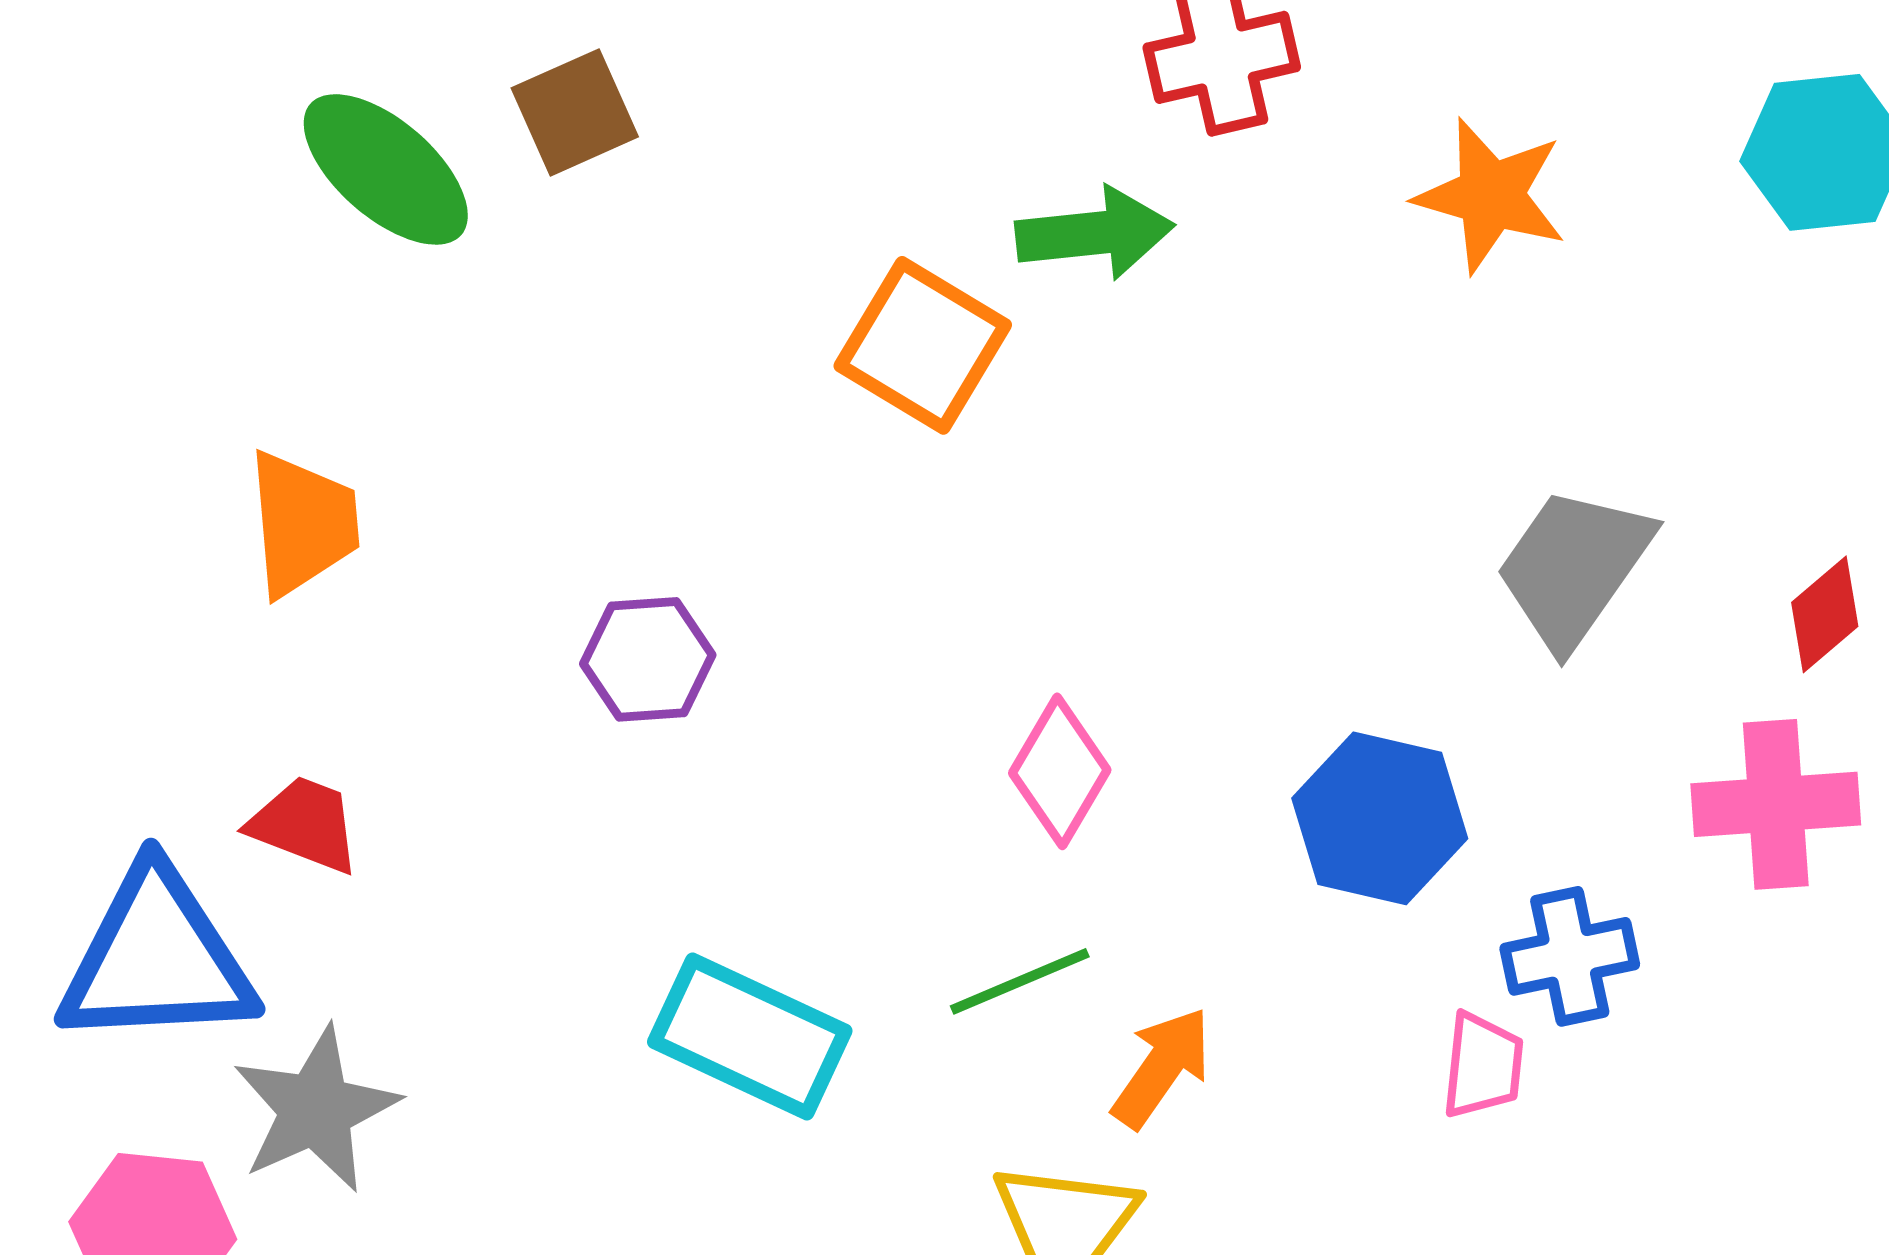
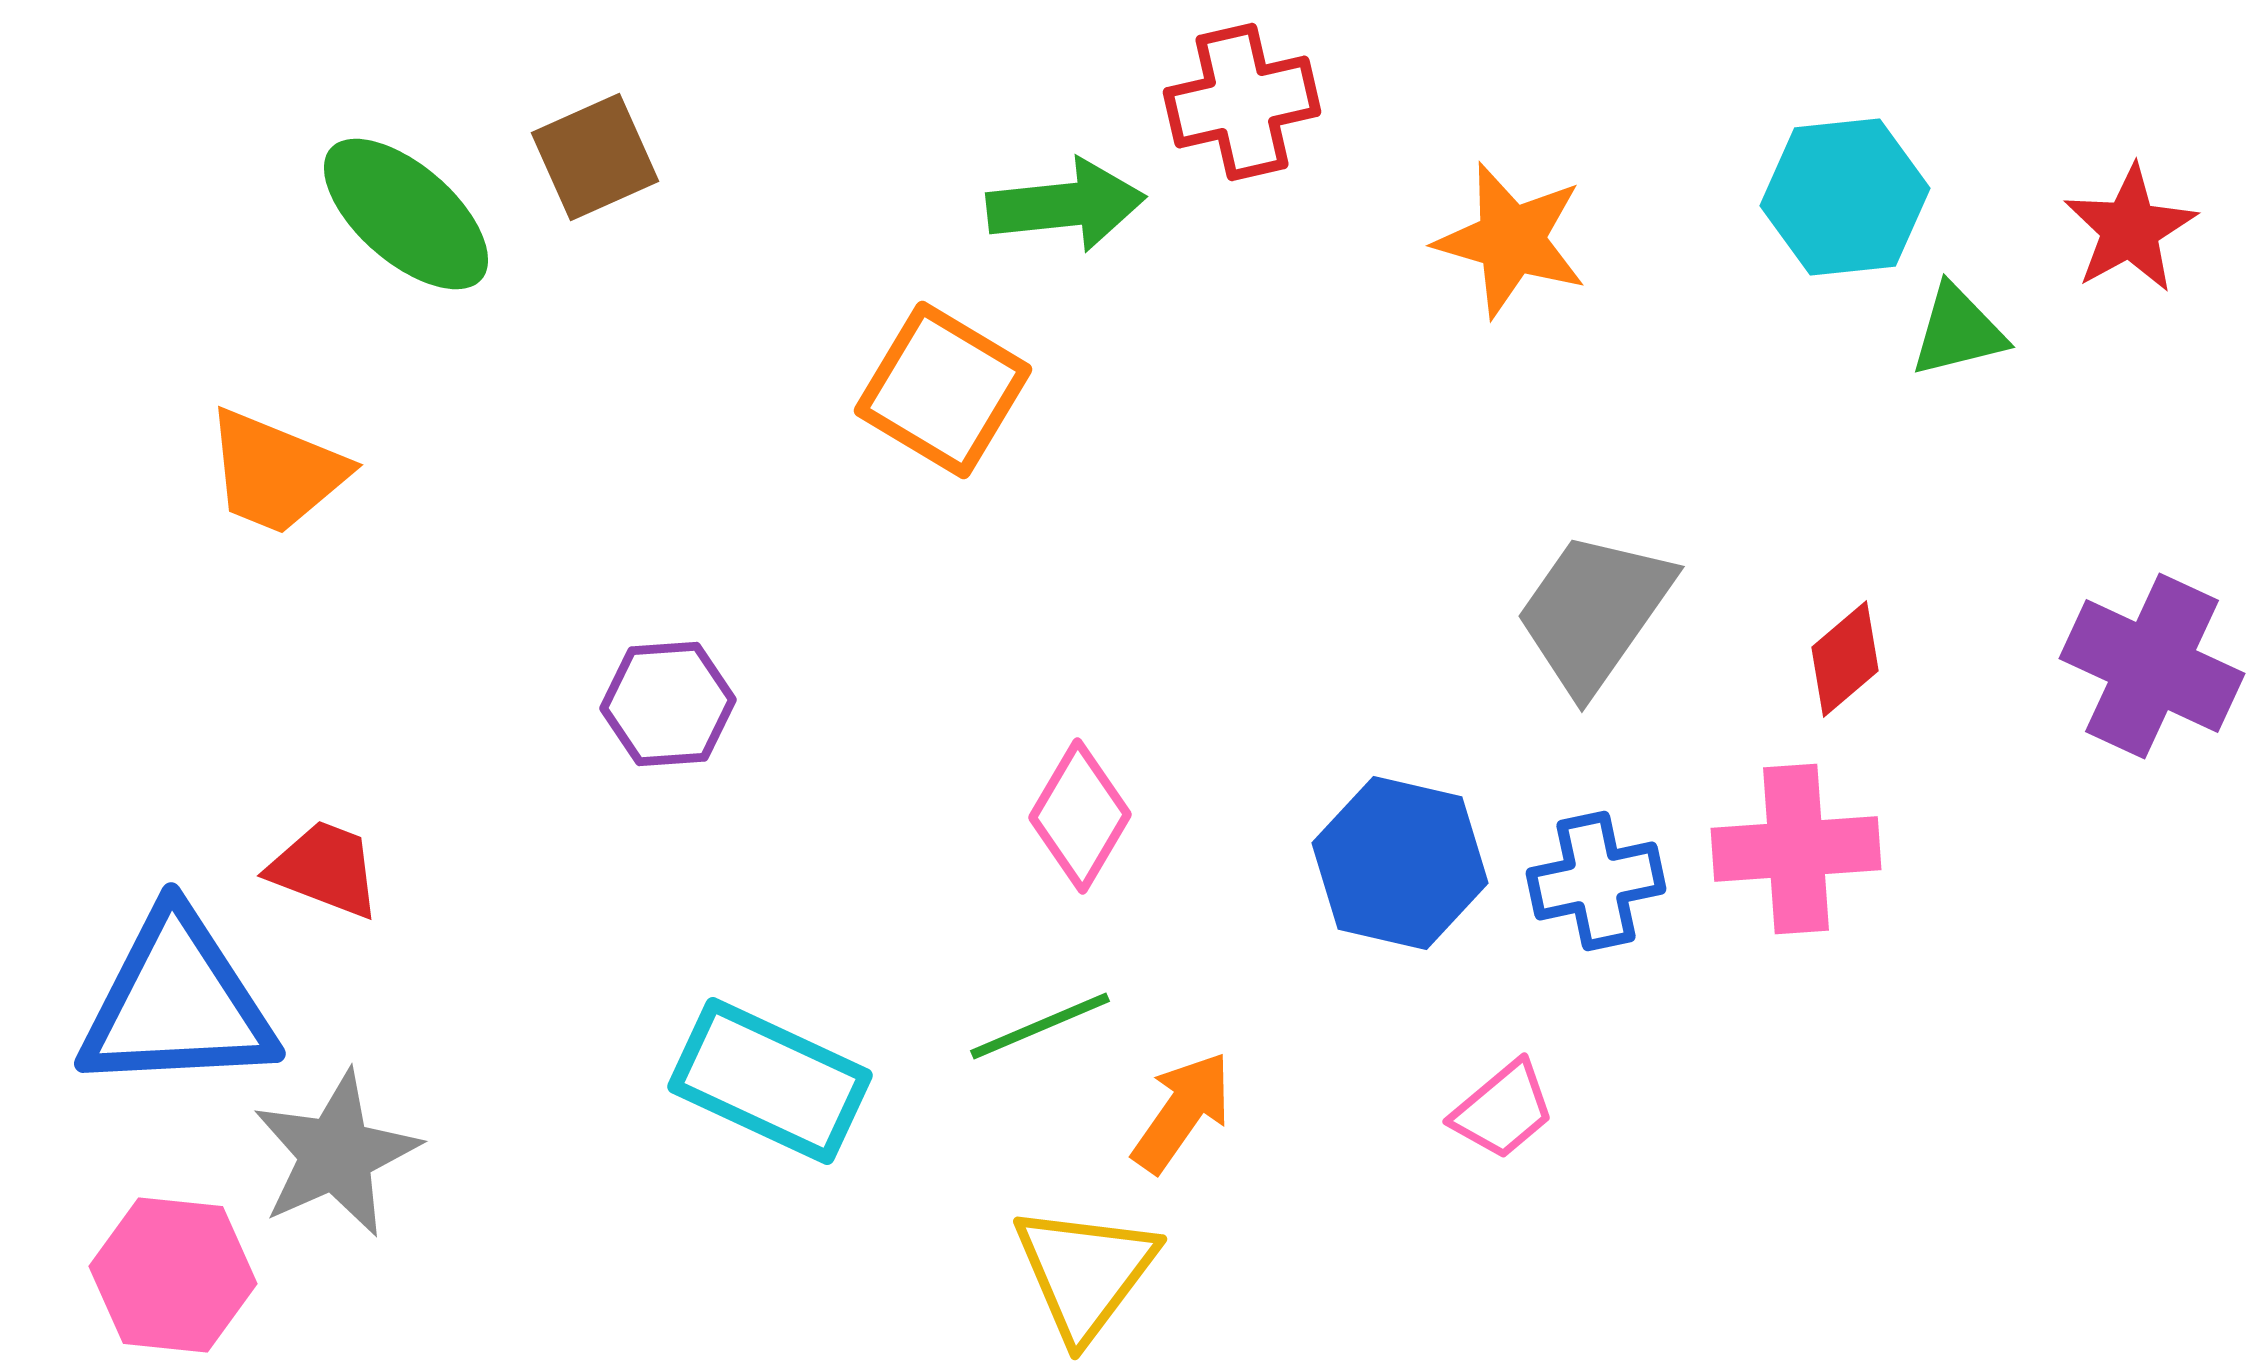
green arrow: (1095, 233) -> (1066, 205), moved
orange trapezoid: (303, 523) -> (276, 472), moved, turned 117
blue cross: (1570, 956) -> (1596, 881), moved
pink trapezoid: (1483, 1065) -> (1503, 1110), turned 44

